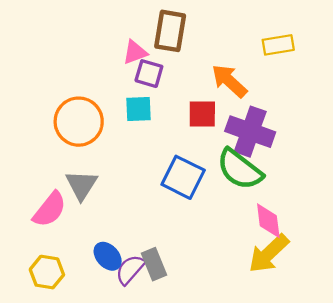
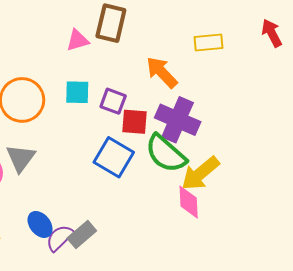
purple square: (149, 74) -> (113, 101), moved
red square: (202, 114) -> (135, 122), moved
yellow arrow: (269, 254) -> (200, 173), moved
gray rectangle: (154, 264) -> (82, 234), turned 68

